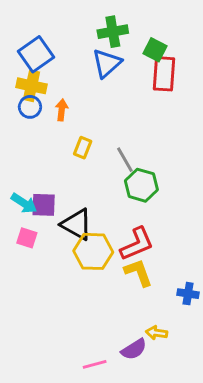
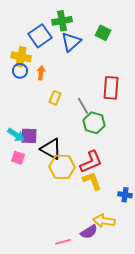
green cross: (113, 32) -> (62, 21), moved
blue square: (36, 54) -> (40, 36), moved
red rectangle: (164, 74) -> (111, 88), moved
yellow arrow: (156, 333) -> (104, 221), size x1.5

